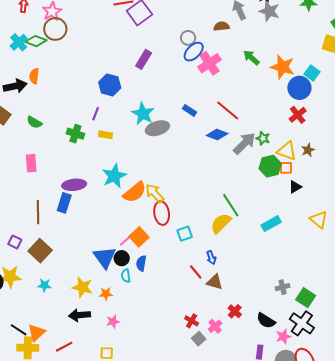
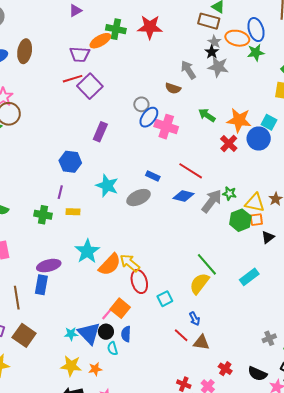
brown semicircle: (221, 26) -> (173, 88), turned -147
pink cross: (210, 63) -> (166, 127), turned -30
red cross: (298, 115) -> (229, 143), moved
gray ellipse: (157, 128) -> (139, 198), moved
cyan star: (44, 285) -> (71, 334), moved

